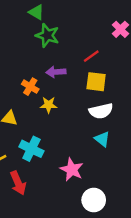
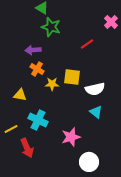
purple arrow: (56, 72) -> (33, 50), moved
yellow square: (96, 82) -> (72, 77), moved
pink star: (72, 170) -> (71, 137), turned 30

